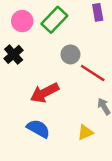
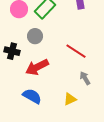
black cross: (14, 54) -> (12, 51), moved, turned -35
gray circle: (70, 54) -> (35, 36), moved

